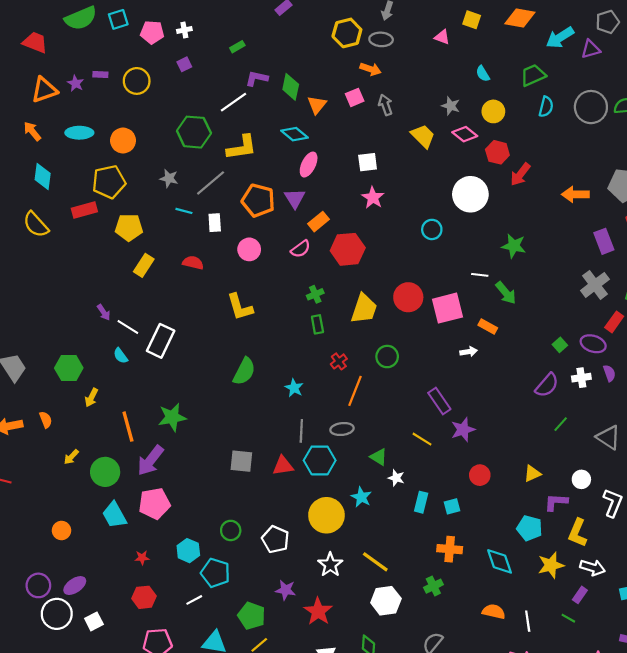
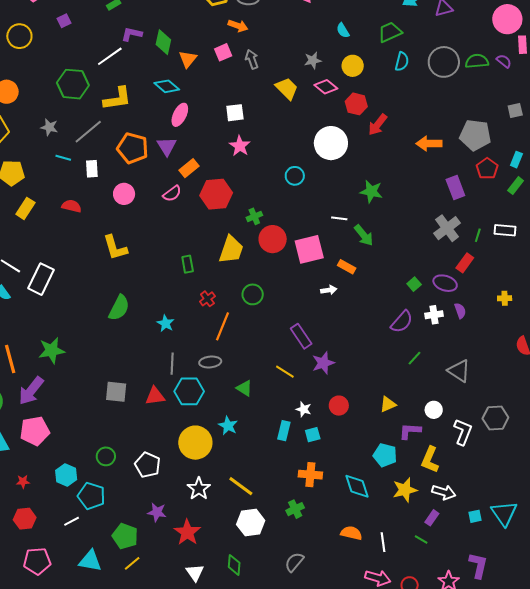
gray star: (451, 106) -> (313, 60), turned -30
green cross: (315, 294) -> (254, 216), moved
white star: (396, 478) -> (304, 409), moved

